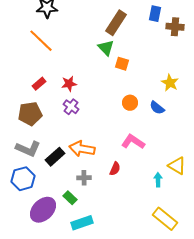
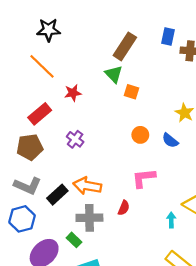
red rectangle: (39, 84) -> (40, 114), size x1.5
red star: (69, 84) -> (73, 93), moved
pink L-shape: (133, 142) -> (144, 178), turned -40
gray cross: (84, 178) -> (89, 218), size x1.6

